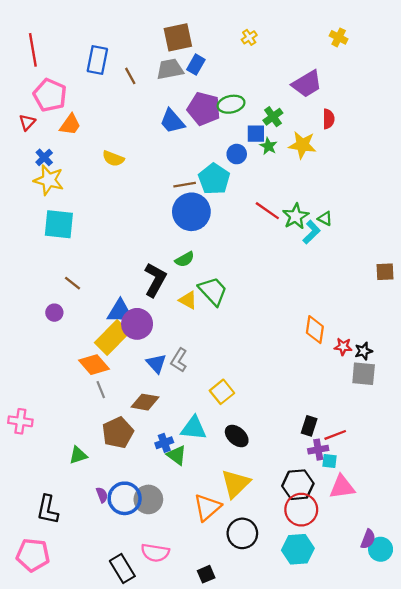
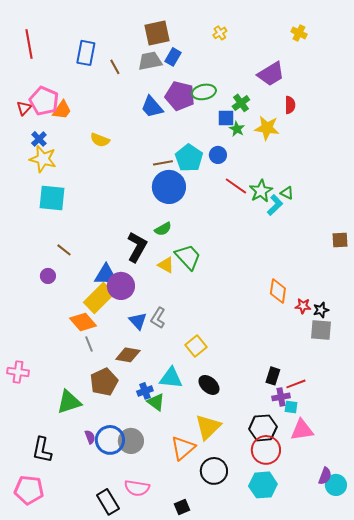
pink pentagon: (50, 95) -> (44, 101), moved
blue circle: (237, 154) -> (218, 155), moved
green triangle: (78, 455) -> (69, 402), size x1.5

